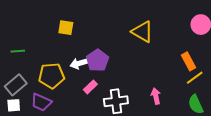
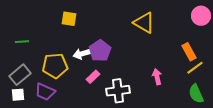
pink arrow: (156, 96) -> (157, 77), moved

